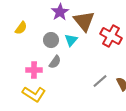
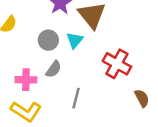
red cross: (111, 36) -> (117, 64), moved
gray line: (100, 81) -> (76, 98), moved, turned -35

